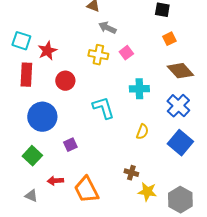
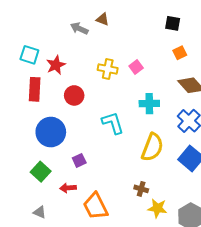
gray arrow: (107, 28) -> (79, 28), moved
yellow semicircle: (142, 132) -> (152, 147), size x1.8
red arrow: (55, 181) -> (68, 188), moved

